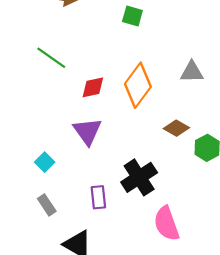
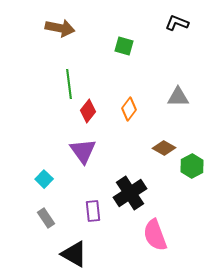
green line: (51, 58) -> (69, 84), moved, turned 48
orange diamond: (138, 85) -> (129, 109), size x0.6
red diamond: (93, 87) -> (88, 111), turned -40

